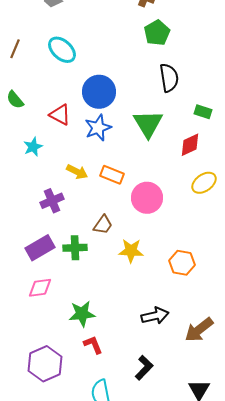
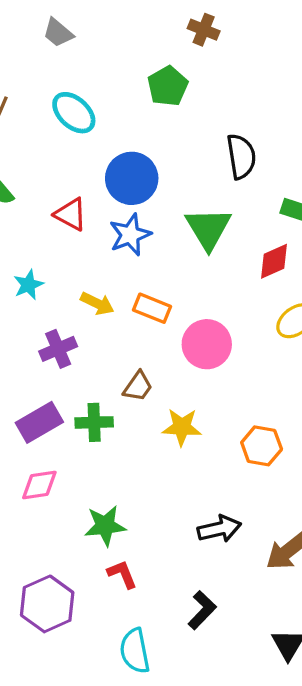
green pentagon: (157, 33) -> (168, 86), moved
cyan star: (33, 147) -> (28, 285), moved

